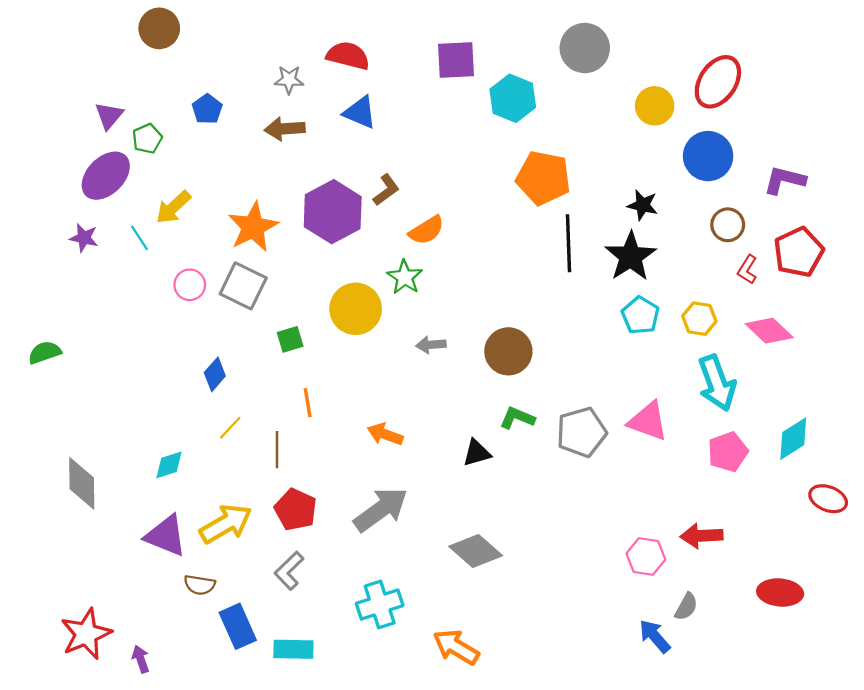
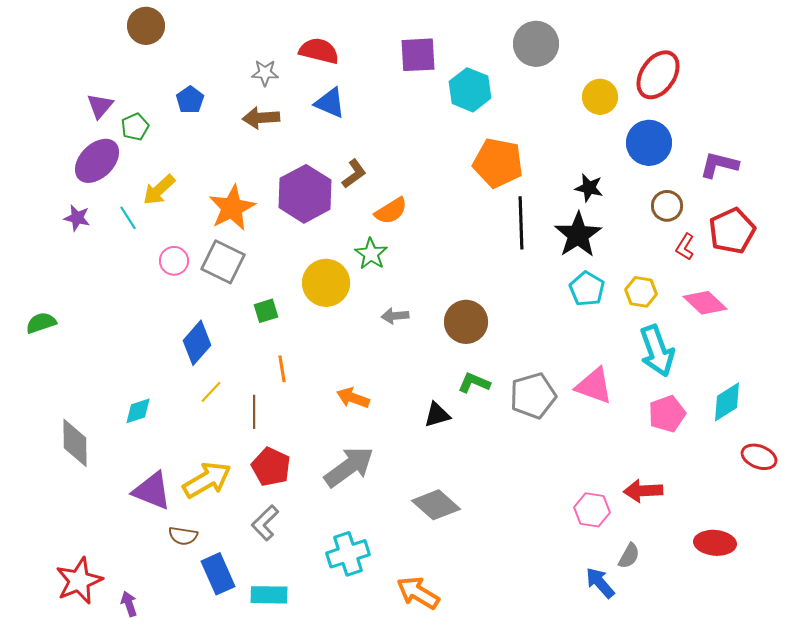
blue diamond: (215, 374) -> (197, 343), size x1.4
cyan diamond: (169, 465) -> (138, 411), moved

